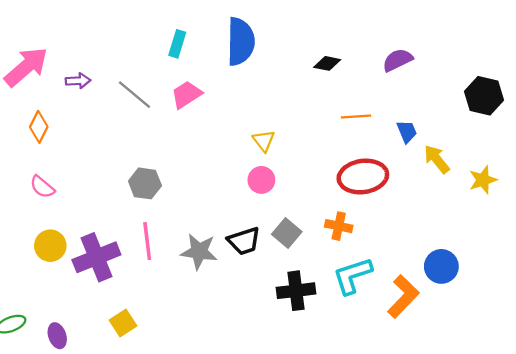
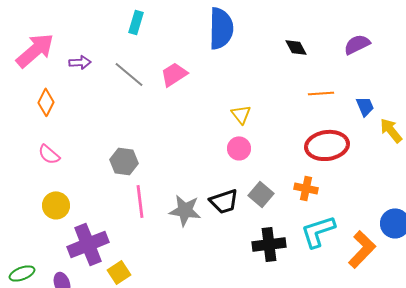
cyan rectangle: (177, 44) -> (136, 22), moved
black diamond: (327, 63) -> (296, 47), turned 50
gray hexagon: (145, 183) -> (124, 161), moved
purple cross: (96, 257) -> (88, 244), moved

